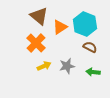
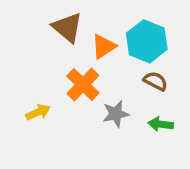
orange cross: (36, 43) -> (83, 84), moved
yellow arrow: (44, 66) -> (38, 112), moved

